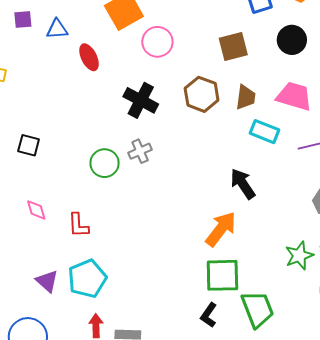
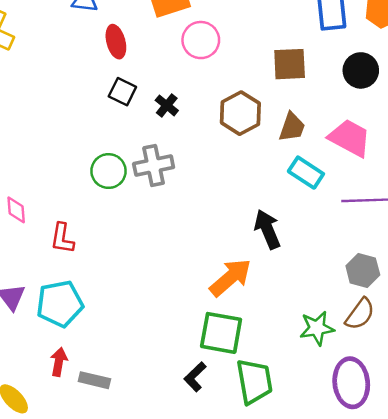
black cross: (141, 100) -> (167, 105), size x0.6
black square: (29, 145) -> (122, 92), moved
gray cross: (140, 151) -> (154, 165), size x1.4

